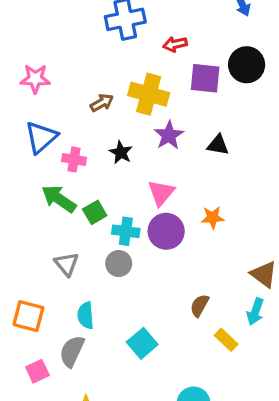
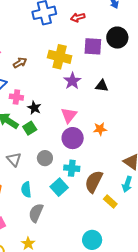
red arrow: (175, 44) -> (78, 17), moved
brown arrow: (102, 103) -> (20, 63), moved
black star: (121, 152) -> (34, 108), moved
cyan cross: (126, 231) -> (72, 168), moved
brown semicircle: (200, 306) -> (94, 182), size x1.6
cyan square: (142, 343) -> (59, 187), moved
gray semicircle: (72, 351) -> (36, 213), moved

